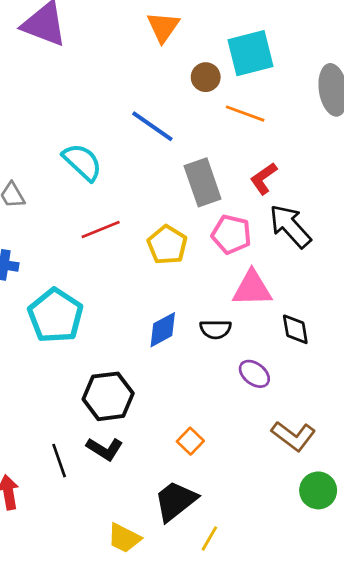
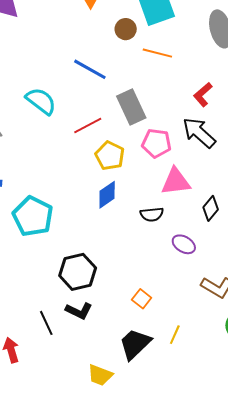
red L-shape: (264, 178) -> (203, 95), moved
red line: (101, 229) -> (88, 125), moved
black diamond: (295, 329) -> (211, 208), turned 55
blue diamond: (163, 330) -> (107, 195), moved
yellow line: (209, 538) -> (175, 335), moved

